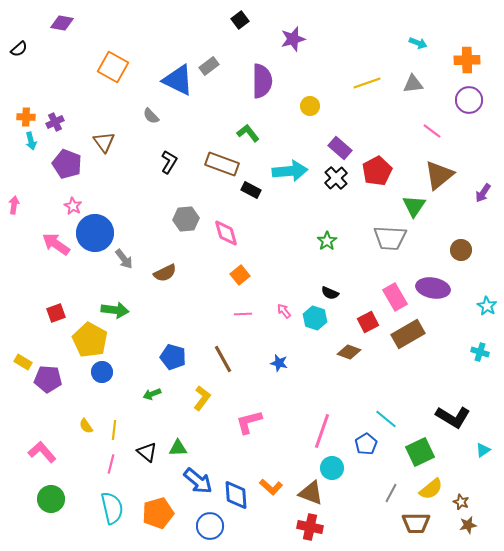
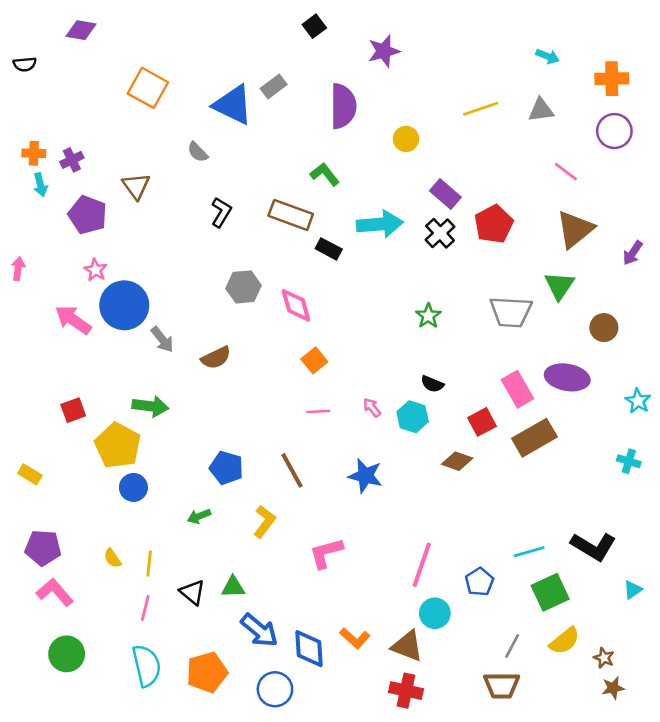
black semicircle: (19, 49) -> (25, 64), turned 36
green triangle: (414, 206) -> (559, 286), moved
blue star: (279, 363) -> (365, 476), size x1.5
purple pentagon: (48, 379) -> (43, 548), moved
cyan line: (386, 419) -> (529, 552), moved, turned -55
brown trapezoid: (416, 523) -> (502, 685), moved

